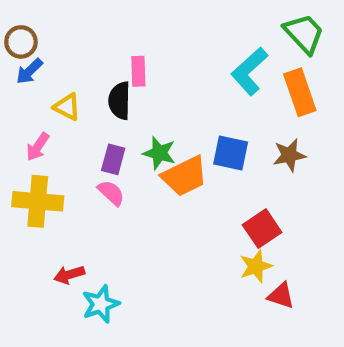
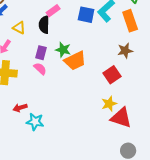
pink rectangle: (138, 71) -> (53, 11), turned 56
blue square: (231, 153) -> (86, 15), moved
red square: (262, 229) -> (112, 75), moved
red triangle: (281, 296) -> (121, 118), size x1.6
cyan star: (101, 304) -> (35, 122), turned 30

